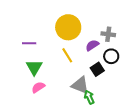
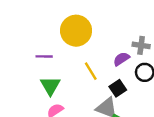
yellow circle: (68, 27) -> (76, 31), moved
black square: (97, 69) -> (118, 88), moved

